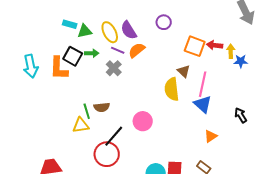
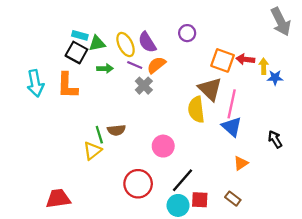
black square: (73, 56) -> (76, 52), moved
gray cross: (114, 68) -> (144, 86), moved
brown triangle: (184, 71) -> (210, 89), size x1.6
yellow triangle: (81, 125) -> (92, 151), turned -30
black line: (114, 136) -> (183, 180), moved
red circle: (107, 154) -> (138, 184), moved

